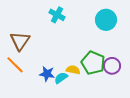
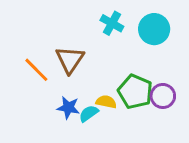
cyan cross: (57, 15) -> (112, 23), moved
brown triangle: (20, 41) -> (70, 60), moved
orange line: (15, 65) -> (36, 70), moved

